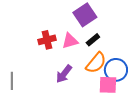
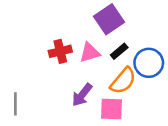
blue circle: (116, 70) -> (149, 63), moved
pink square: (108, 85) -> (112, 109), moved

